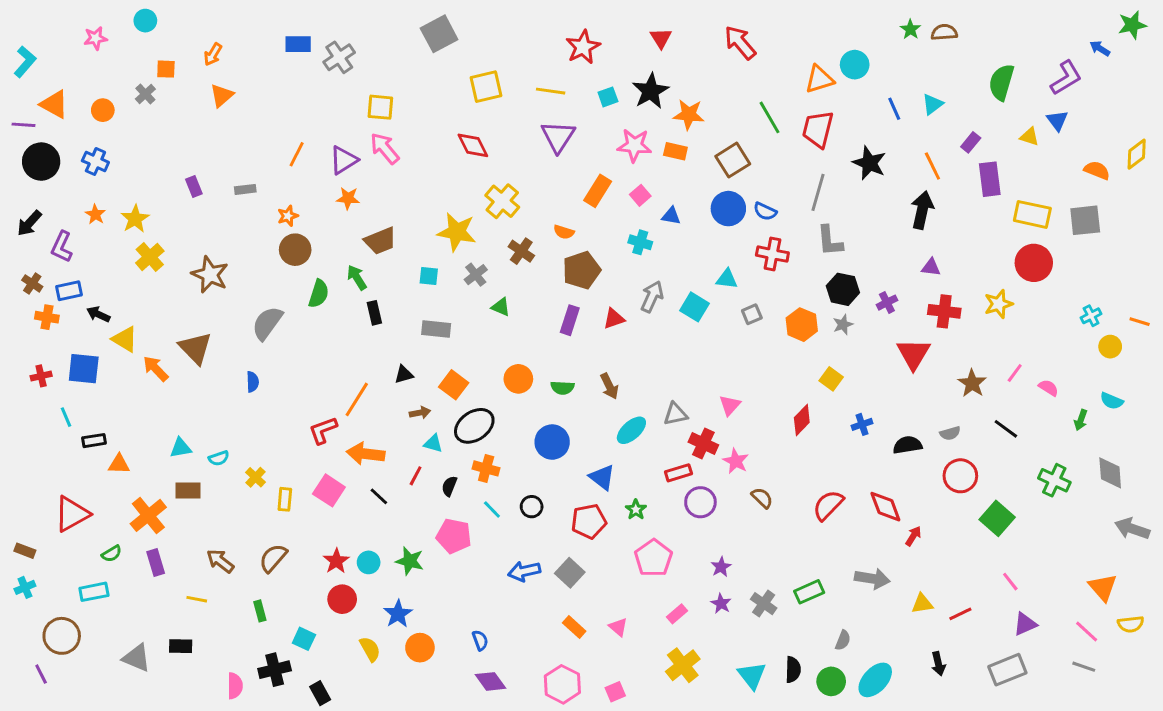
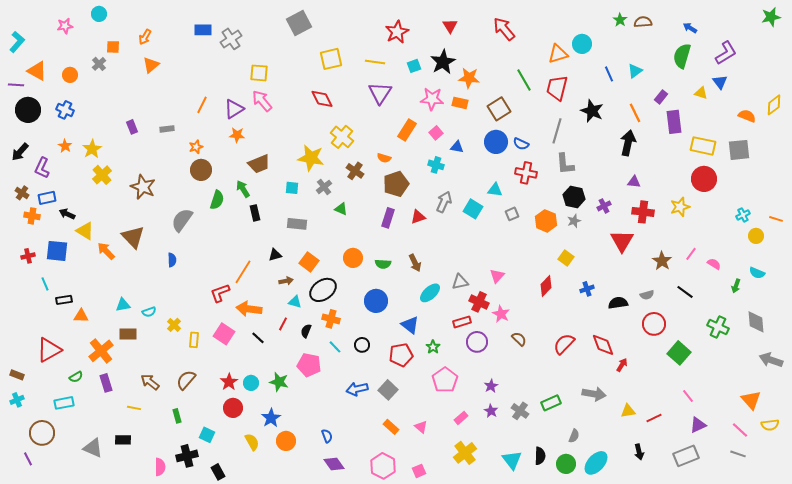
blue arrow: (1100, 48) -> (690, 28), moved

